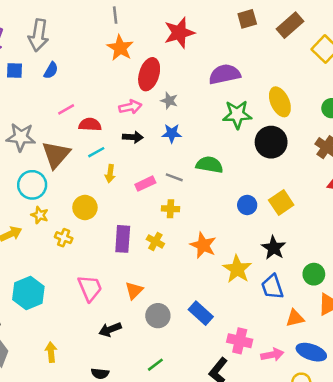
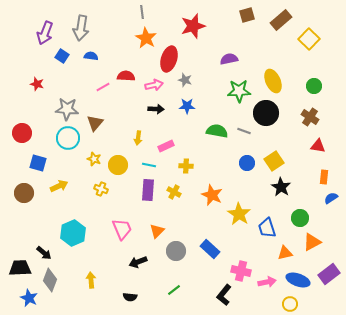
blue square: (15, 70) -> (62, 56), turned 32
blue semicircle: (51, 70) -> (91, 56), turned -112
purple semicircle: (225, 74) -> (229, 59), size x0.7
red semicircle: (90, 124) -> (126, 76), moved
cyan line: (96, 152) -> (149, 165), moved, turned 40
brown triangle: (56, 155) -> (95, 123), size x0.7
gray line: (174, 177) -> (244, 131), moved
cyan circle: (32, 185) -> (68, 138), moved
yellow star: (40, 215) -> (94, 159), moved
black star: (274, 248) -> (281, 187), moved

